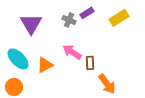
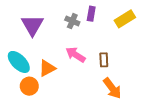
purple rectangle: (87, 13) -> (91, 14), turned -48
brown rectangle: (90, 63) -> (104, 60), moved
orange circle: (14, 87) -> (29, 86), moved

